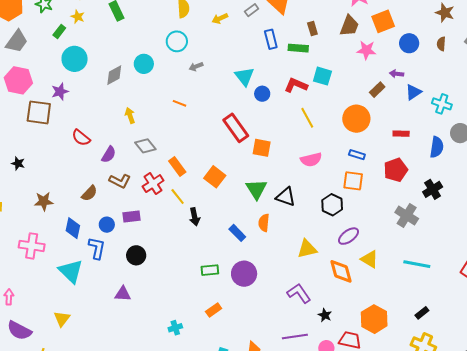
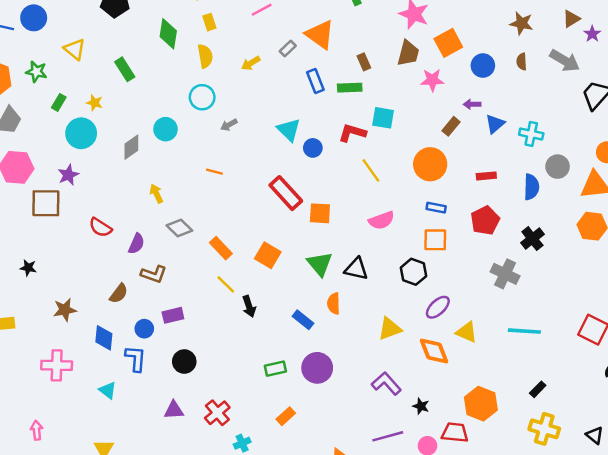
yellow star: (78, 17) -> (95, 103), moved
red cross: (153, 184) -> (217, 413), moved
cyan triangle: (71, 271) -> (108, 390), size x0.6

